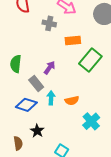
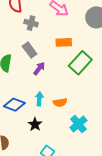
gray cross: (49, 23) -> (31, 23), moved
gray rectangle: (36, 84) -> (30, 50), moved
black star: (37, 131) -> (35, 124), moved

